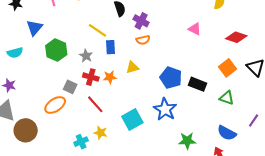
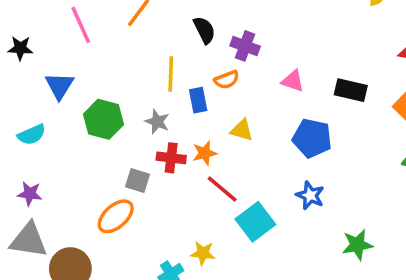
pink triangle: (195, 29) -> (293, 81), moved
yellow line: (97, 30) -> (171, 74), turned 66
orange semicircle: (143, 40) -> (227, 80), moved
yellow triangle: (132, 67) -> (242, 130), turned 40
black rectangle: (198, 84) -> (351, 90), moved
red line: (95, 104) -> (222, 189), moved
blue star: (165, 109) -> (310, 195), size x0.7

